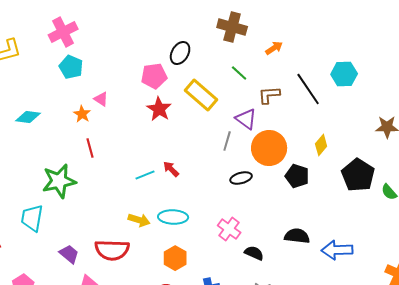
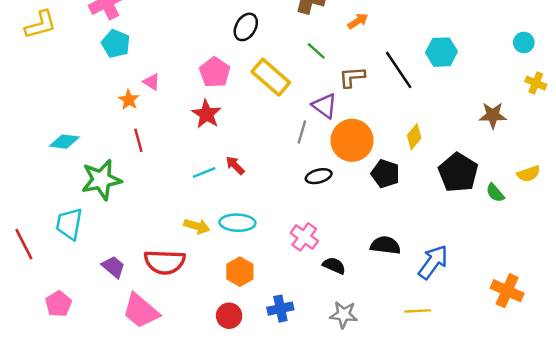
pink pentagon: (154, 76) -> (215, 72), moved, turned -30
red star: (159, 109) -> (206, 114), moved
cyan diamond: (28, 117) -> (64, 142), moved
blue arrow: (337, 250) -> (433, 262), turned 128

